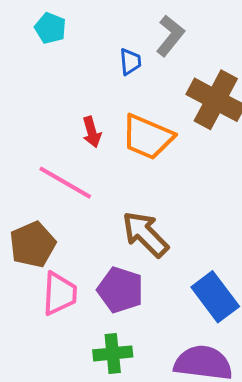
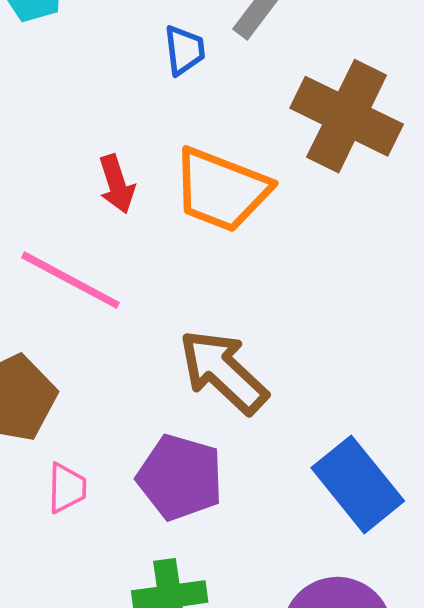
pink trapezoid: (60, 294) -> (67, 488), size x0.6

